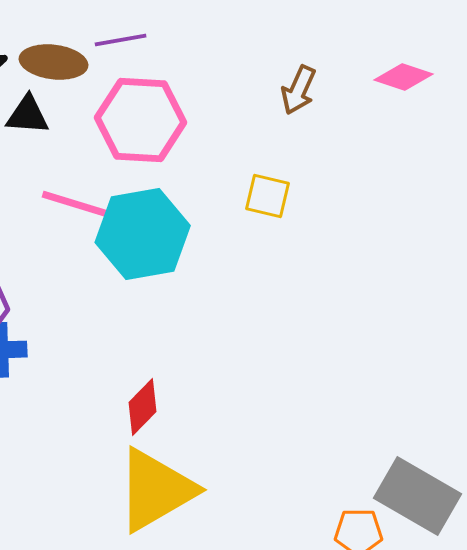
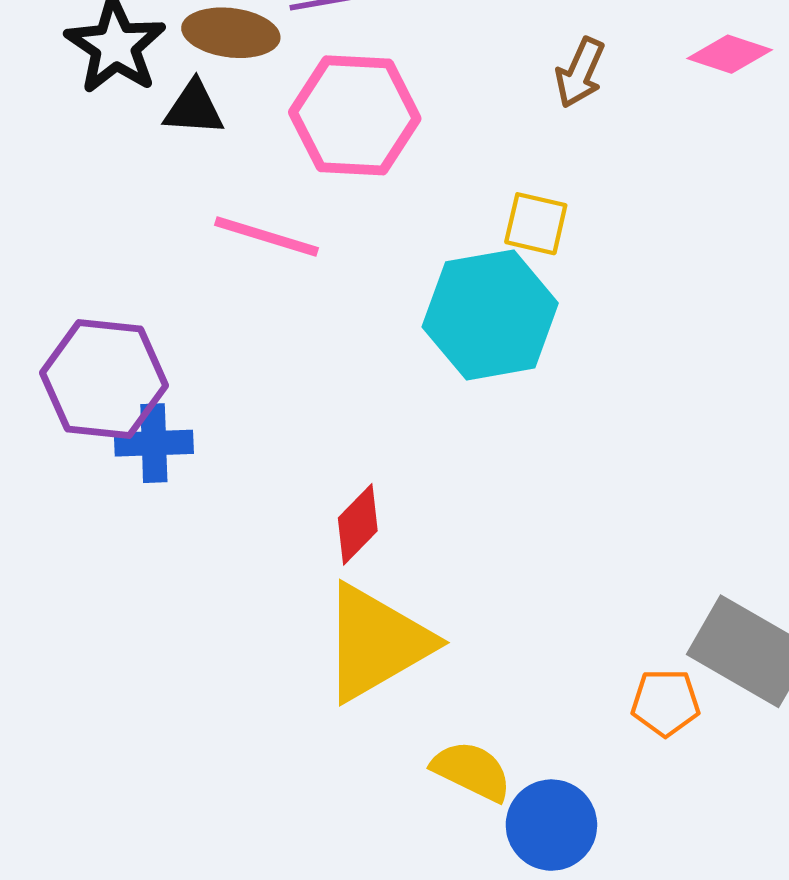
cyan hexagon: (143, 234) -> (490, 315), moved

